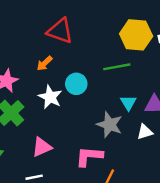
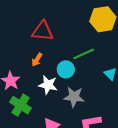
green line: (117, 67) -> (84, 54), moved
gray star: (110, 125) -> (74, 97), moved

